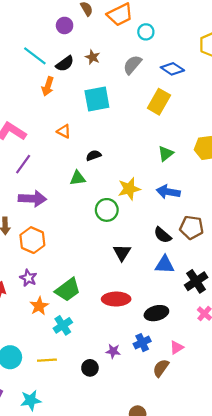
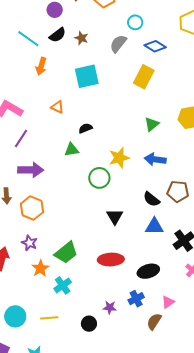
cyan circle: (146, 32) -> (135, 22), moved
black semicircle: (65, 64) -> (58, 35), moved

